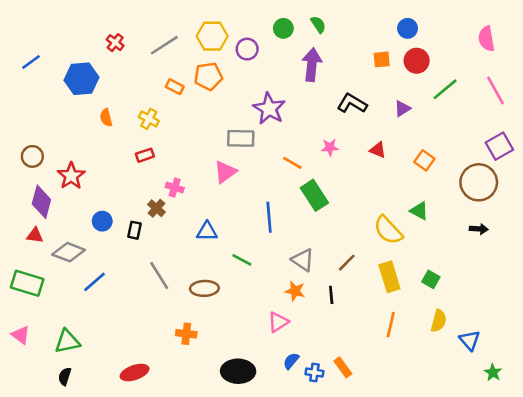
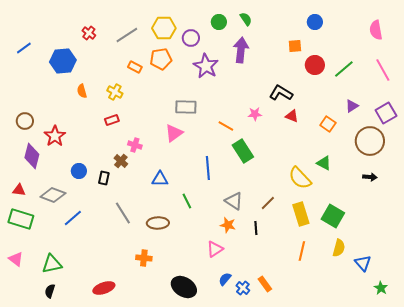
red circle: (417, 61) -> (315, 65), moved
black L-shape: (352, 103) -> (281, 93), moved
purple star: (269, 109) -> (206, 66), moved
purple triangle: (402, 109) -> (352, 106), moved
red triangle: (35, 235) -> (19, 190), moved
green line: (242, 260) -> (187, 201), turned 35
green square: (431, 279) -> (333, 216), size x1.6
black ellipse: (238, 371) -> (184, 287), turned 30
blue cross: (314, 373) -> (243, 288), turned 32

